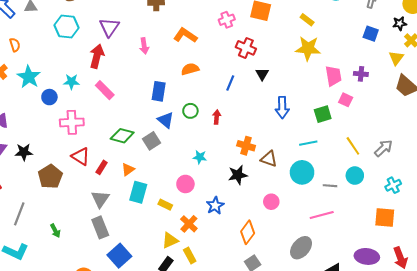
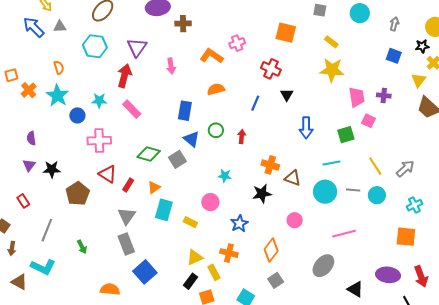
pink cross: (227, 20) -> (237, 43), moved
orange semicircle: (15, 45) -> (59, 68), moved
gray line: (330, 186) -> (353, 190), moved
orange cross: (189, 224) -> (229, 253), moved, turned -30

